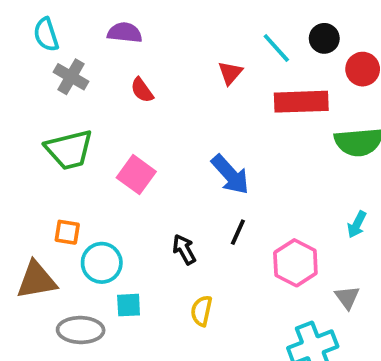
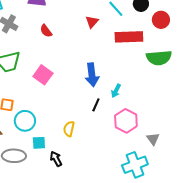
blue arrow: (230, 175) -> (92, 75), turned 35
cyan arrow: (357, 224) -> (116, 91), moved
black arrow: (184, 249) -> (56, 159), moved
yellow semicircle: (201, 311) -> (69, 129), moved

